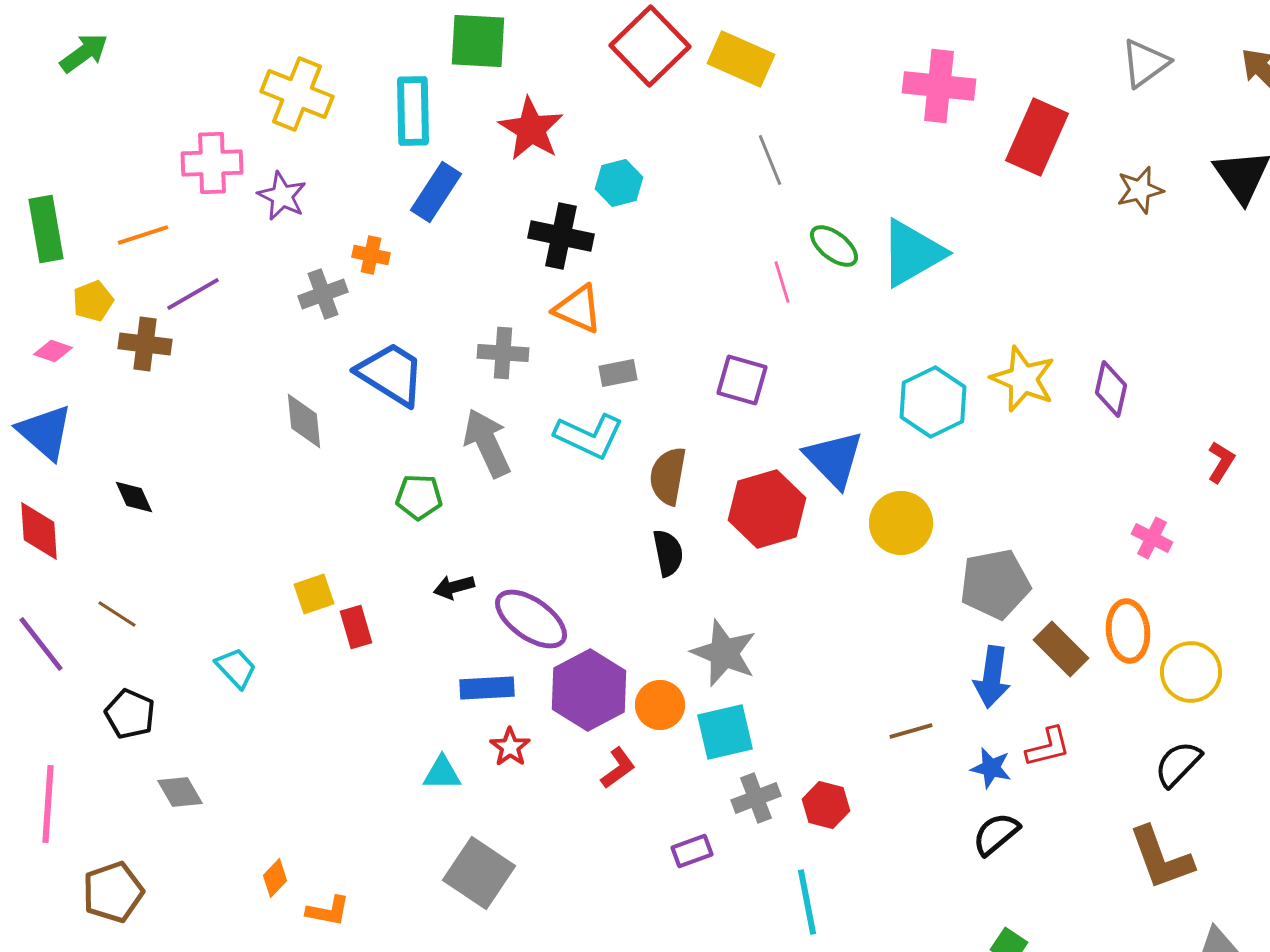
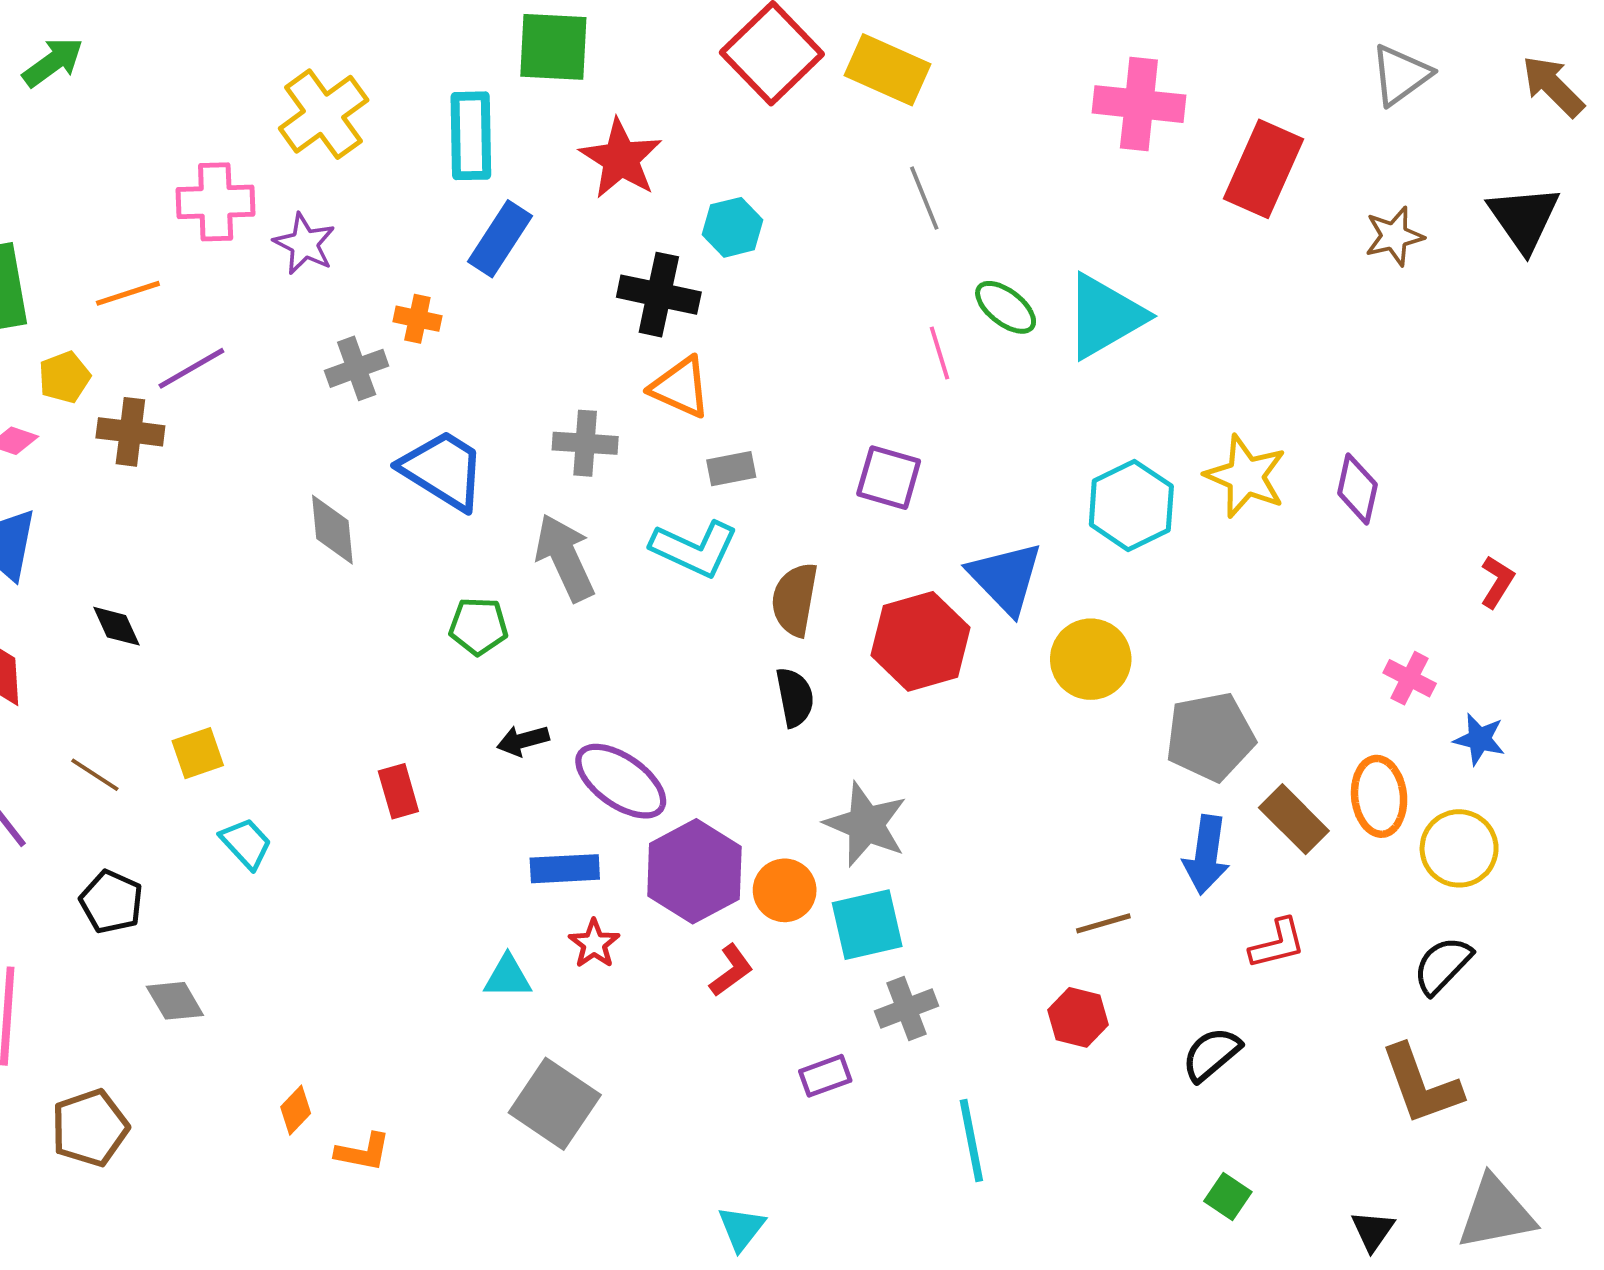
yellow cross: (297, 94) -> (324, 114), turned 32
yellow square: (314, 594) -> (198, 753), moved
blue star: (991, 768) -> (1479, 739), moved
red hexagon: (826, 805) -> (1078, 1017), moved

